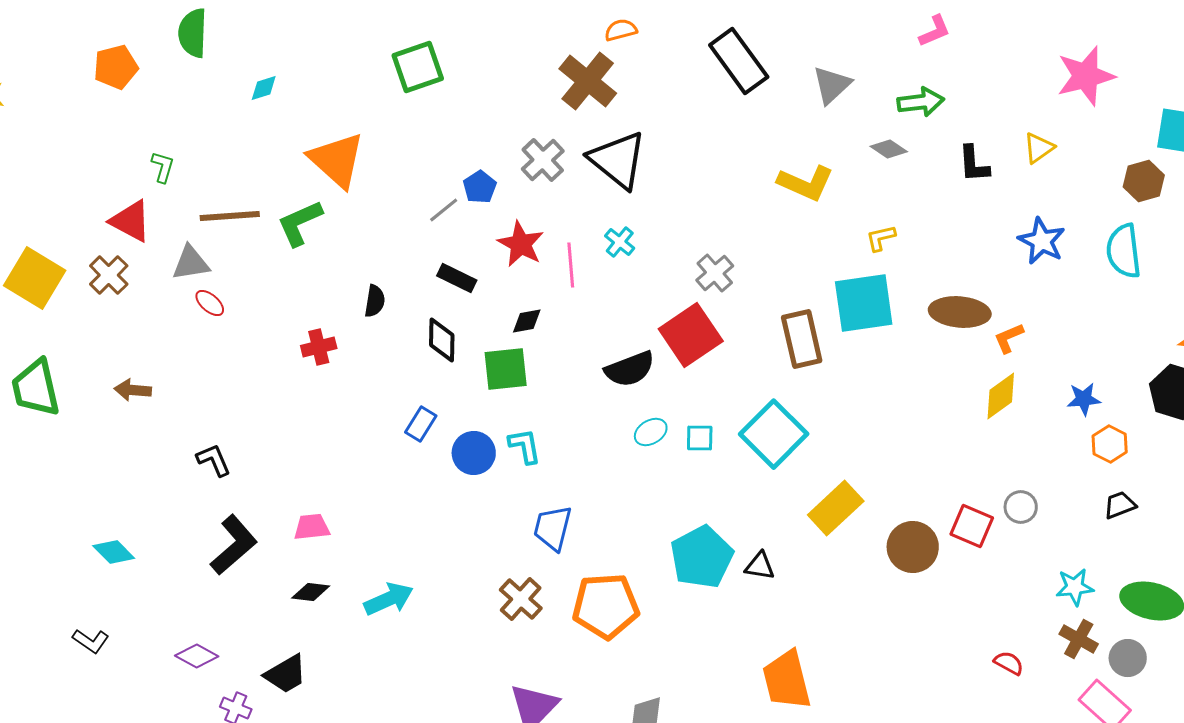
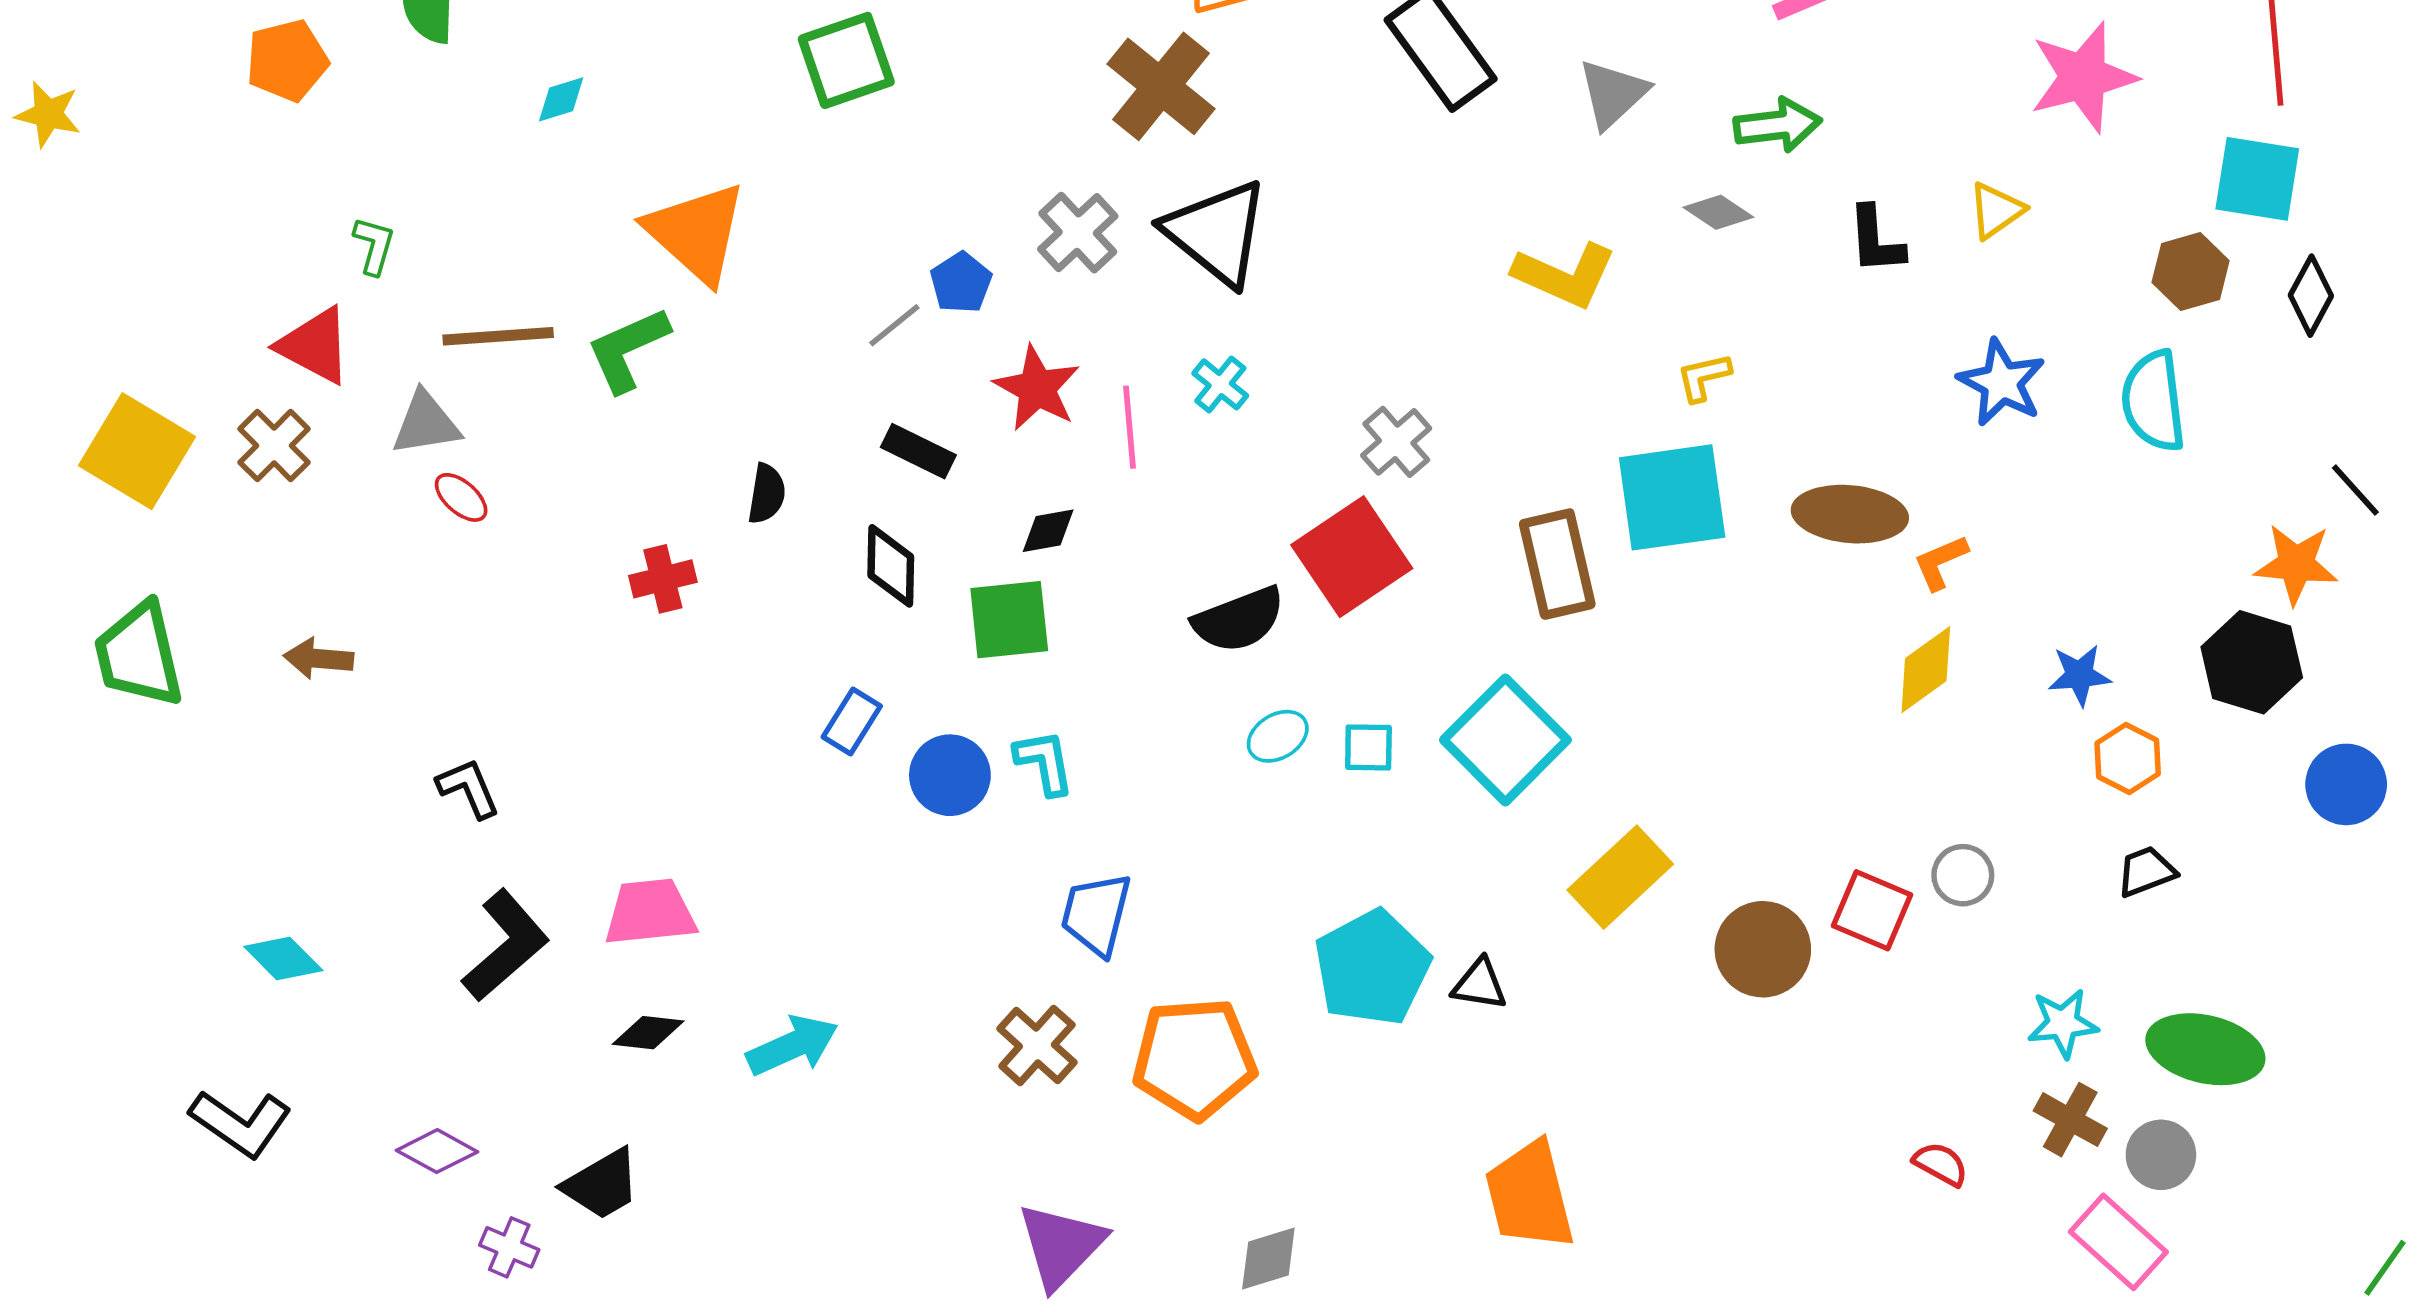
pink trapezoid: (312, 527) -> (650, 912), size x1.4
black L-shape: (91, 641) -> (241, 1123), size x1.5

